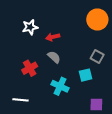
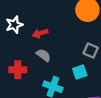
red cross: (30, 68) -> (18, 70), turned 35

